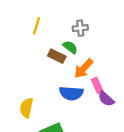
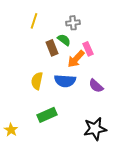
brown rectangle: (57, 56) -> (52, 48), turned 42
pink rectangle: (97, 85) -> (88, 49), moved
yellow semicircle: (26, 108) -> (37, 81), moved

